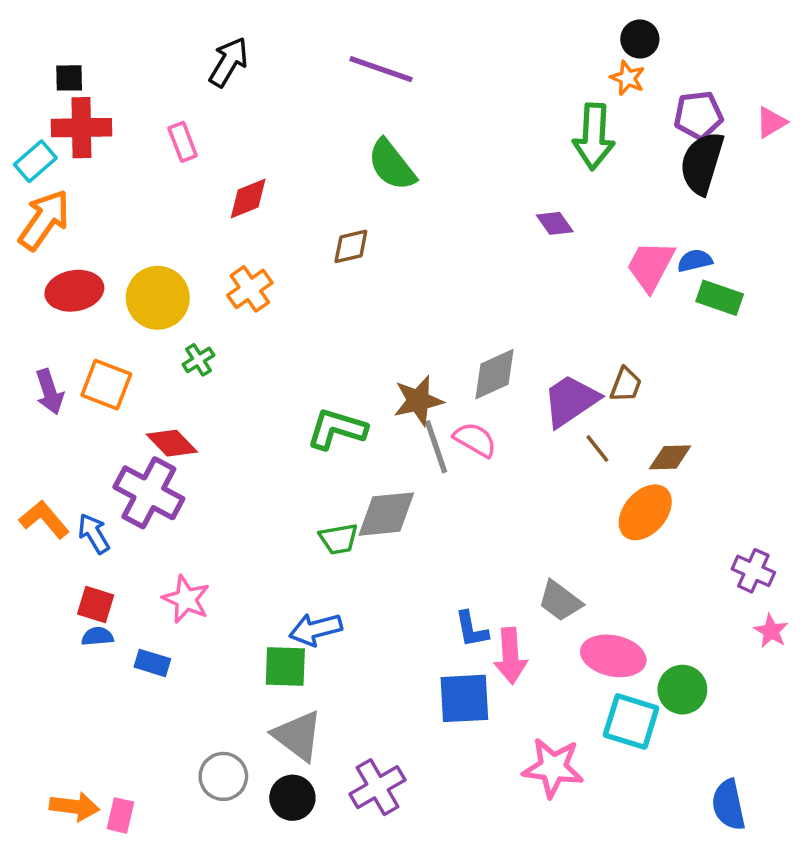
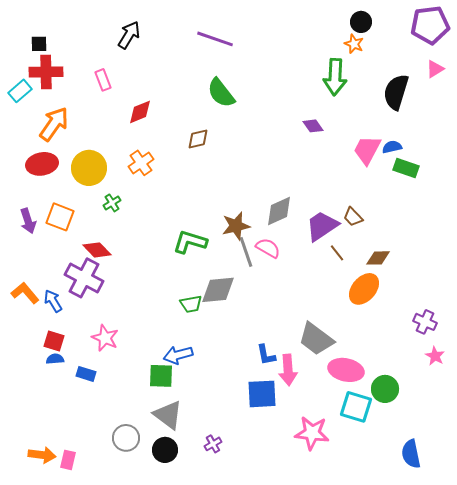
purple pentagon: (698, 115) -> (430, 25), moved, size x1.4
orange arrow: (44, 220) -> (54, 124), moved
brown trapezoid: (626, 385) -> (353, 217), turned 115
gray trapezoid: (560, 601) -> (316, 339), size x1.4
purple cross: (378, 787) -> (213, 444), size x0.6

